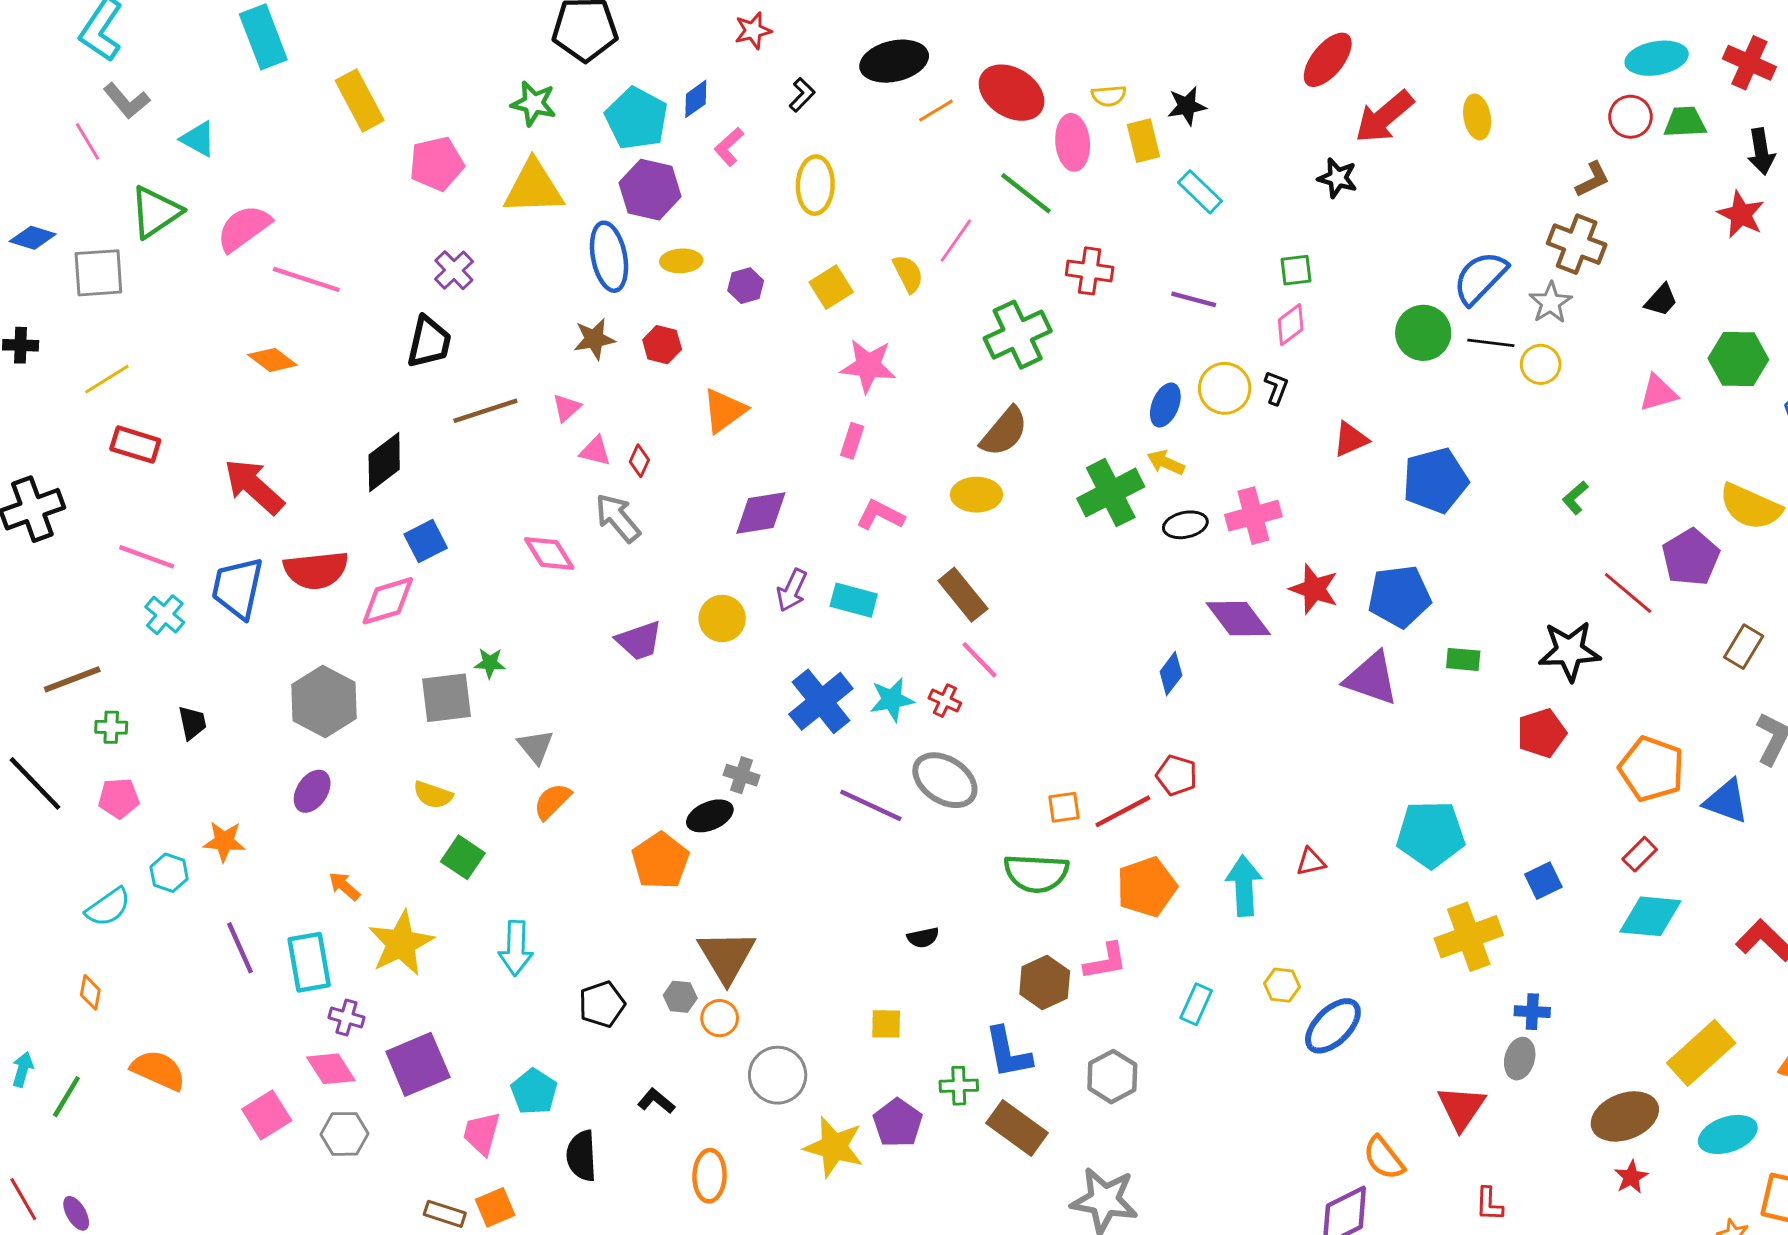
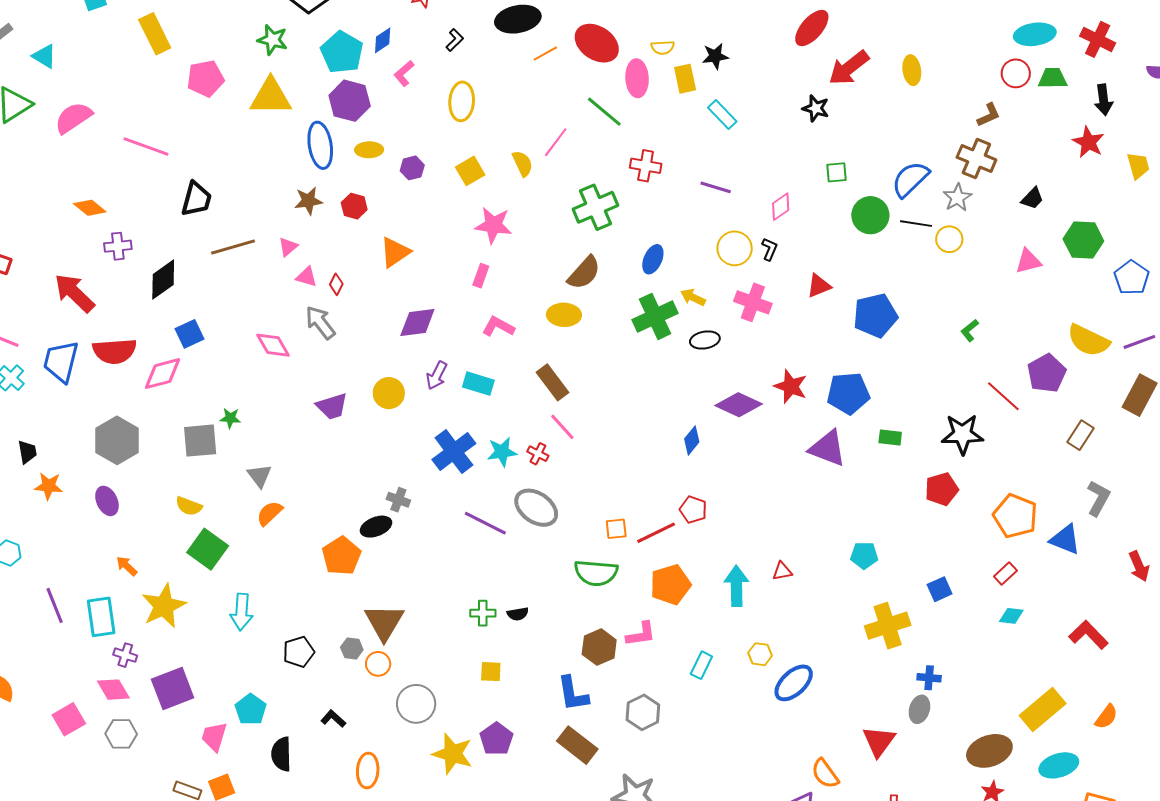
purple cross: (454, 270) -> (118, 246), moved, turned 36
green square: (1296, 270) -> (837, 172), moved
pink line: (306, 279) -> (146, 146), moved
blue ellipse: (1165, 405) -> (653, 259), moved
pink cross: (1253, 516) -> (753, 302), moved, turned 33
purple diamond: (1238, 619) -> (739, 405), turned -30
purple ellipse: (312, 791) -> (107, 501), turned -60
cyan pentagon: (1431, 834) -> (864, 555), size x0.6
orange star: (224, 841) -> (49, 486), moved
green square: (463, 857) -> (208, 549), size x1.4
cyan diamond: (1650, 916) -> (1011, 616), size x0.6
green cross: (959, 1086) -> (483, 613), moved

